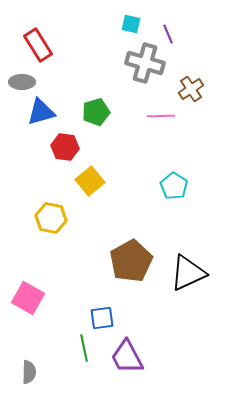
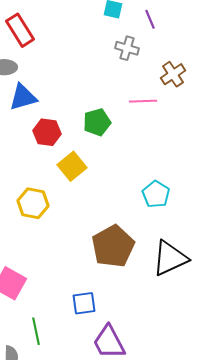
gray cross: (145, 63) -> (127, 48), size x0.6
green pentagon: (96, 112) -> (97, 122), moved
cyan pentagon: (174, 186) -> (156, 194), moved
green line: (84, 348) -> (36, 331), moved

